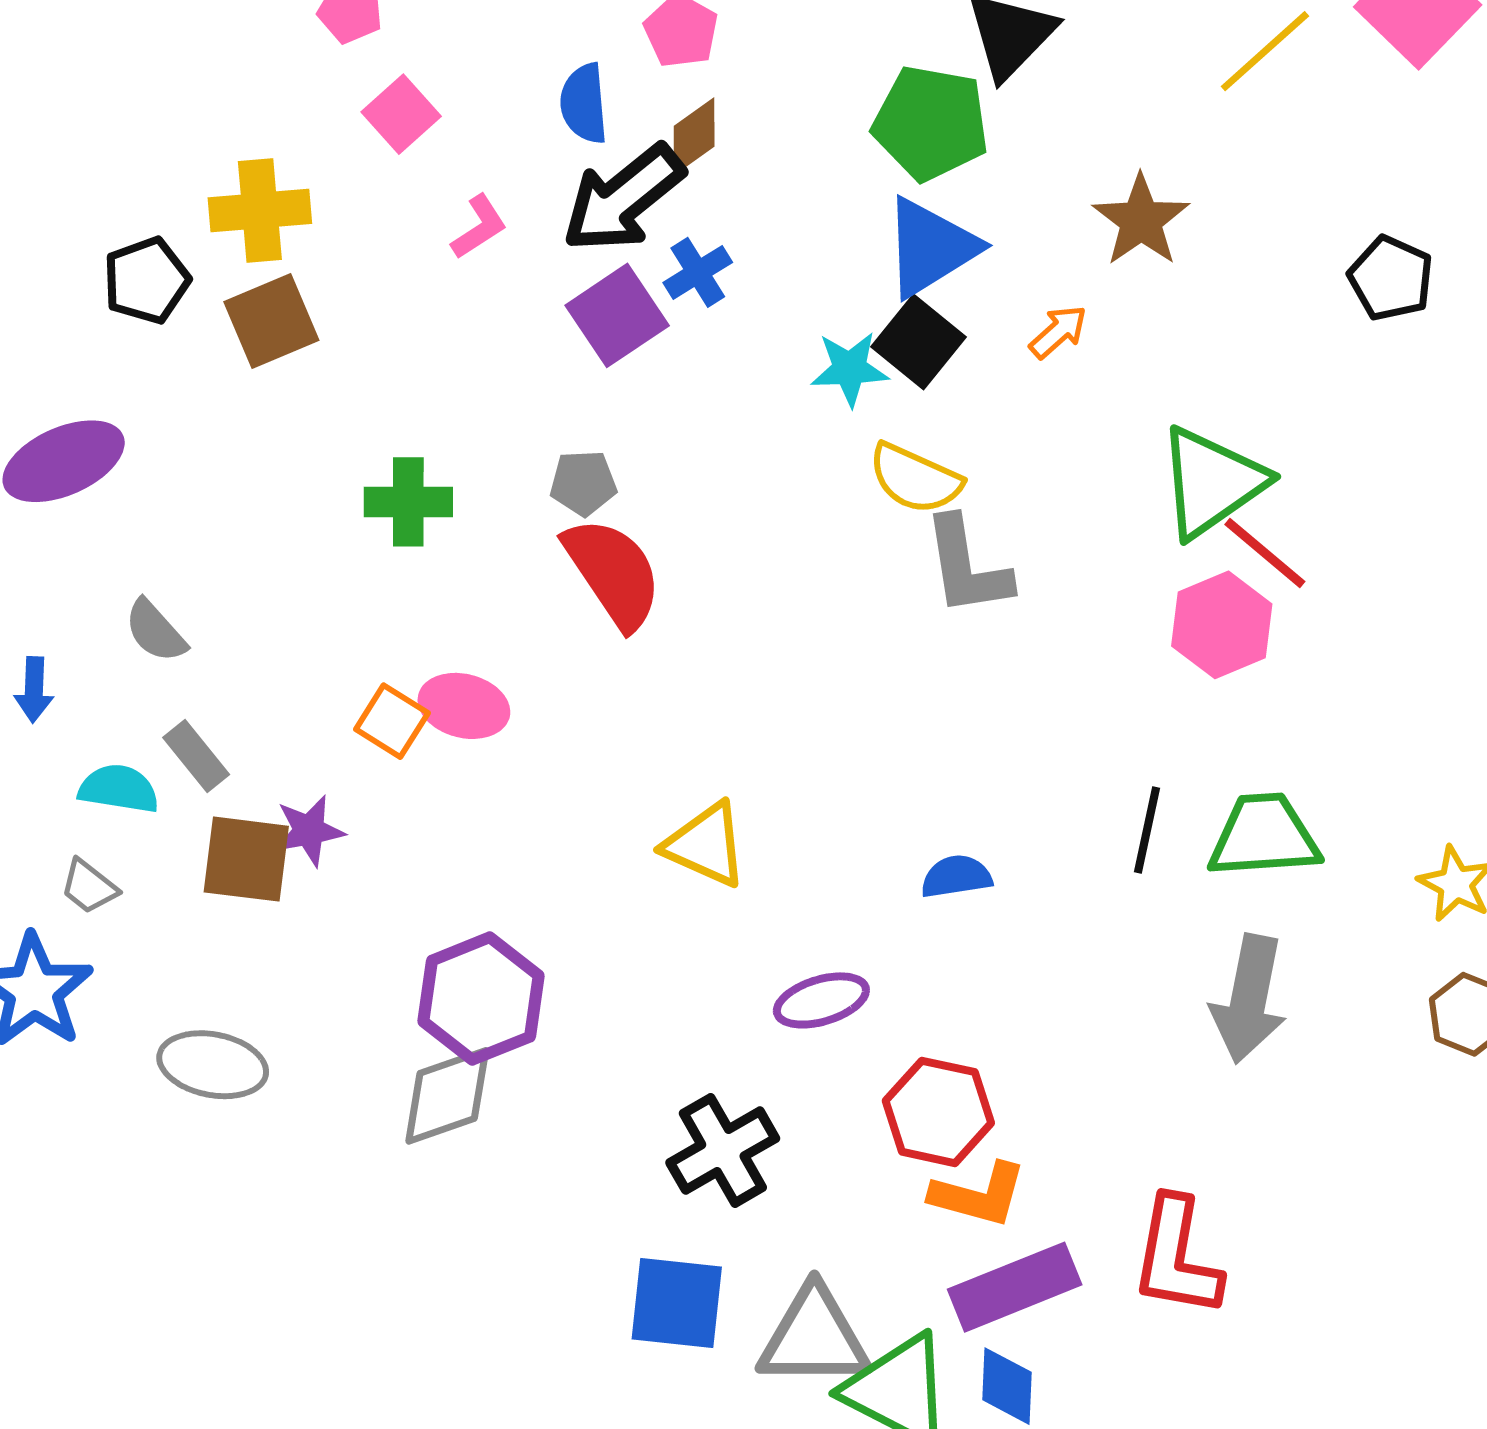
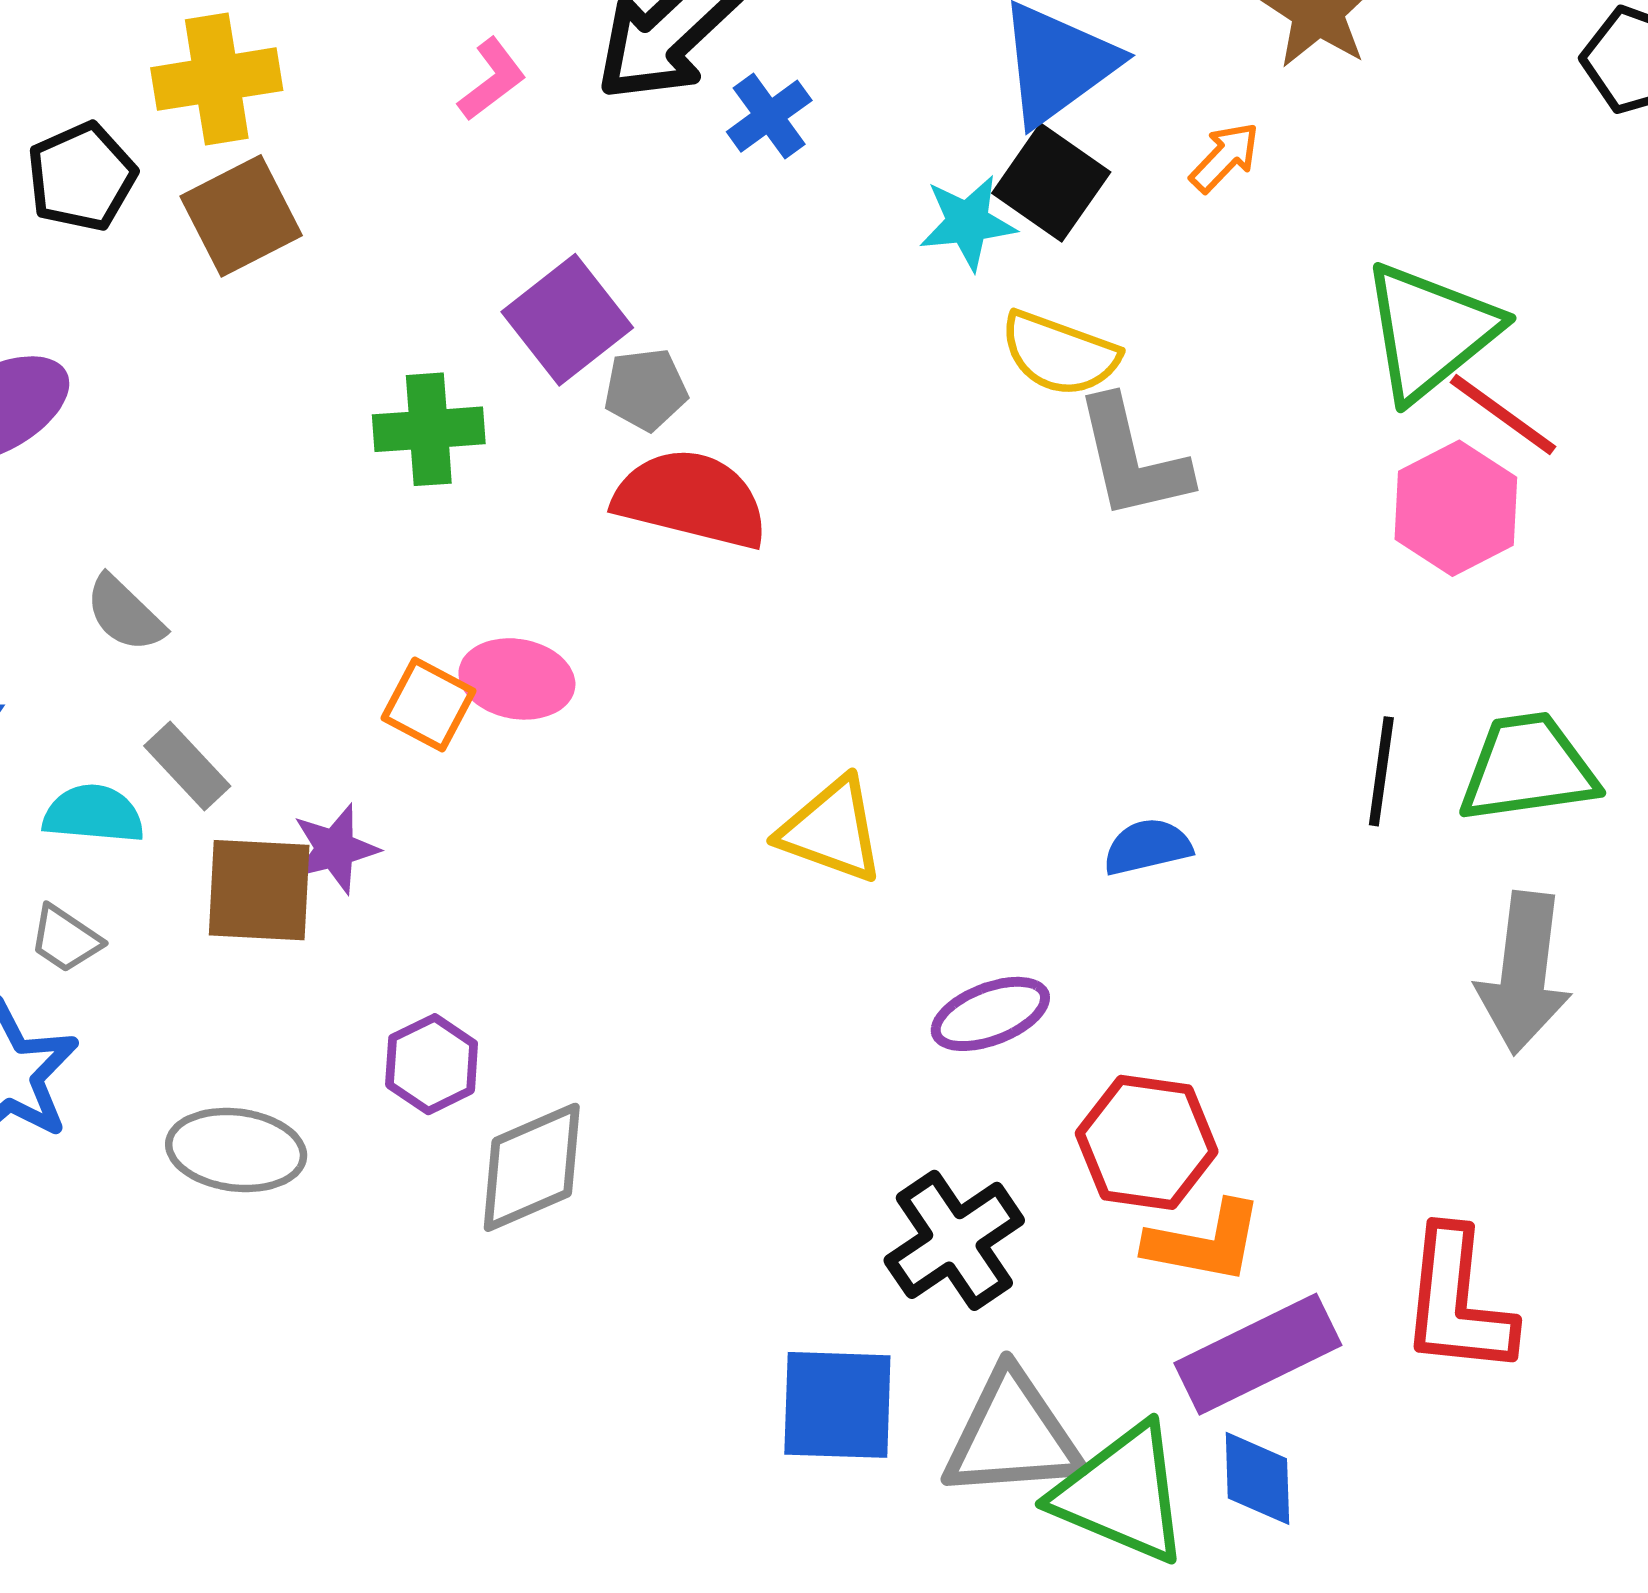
purple square: (617, 315) -> (567, 320), moved
red semicircle: (613, 573) -> (691, 499), turned -38
purple hexagon: (481, 999) -> (432, 1064), moved, size x0.6
black cross: (723, 1150) -> (954, 1240), moved

